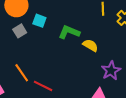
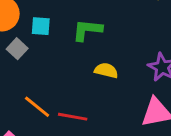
yellow semicircle: (90, 45) -> (106, 70), moved

